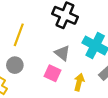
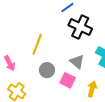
gray circle: (15, 65) -> (47, 70), moved

